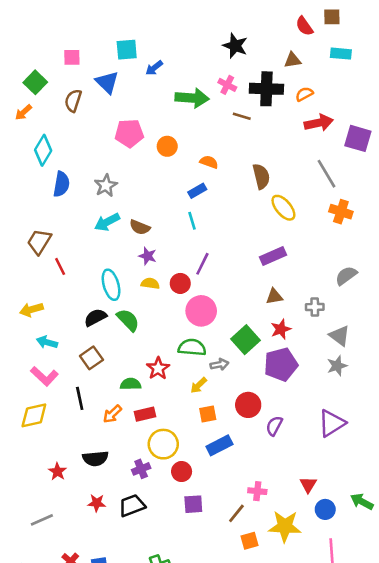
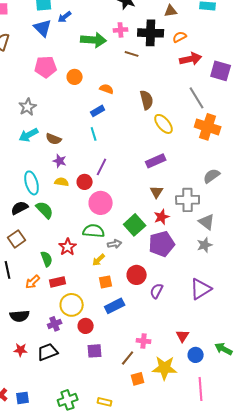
blue triangle: (107, 82) -> (43, 28), moved
pink cross: (227, 85) -> (121, 30), turned -32
orange cross: (341, 212) -> (208, 127), size x1.4
brown triangle: (274, 297) -> (157, 192), turned -48
gray cross: (315, 307) -> (188, 200), size x1.6
green semicircle: (131, 384) -> (47, 259), turned 70

